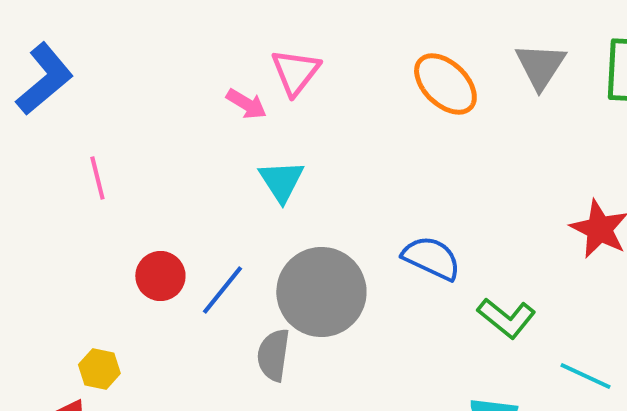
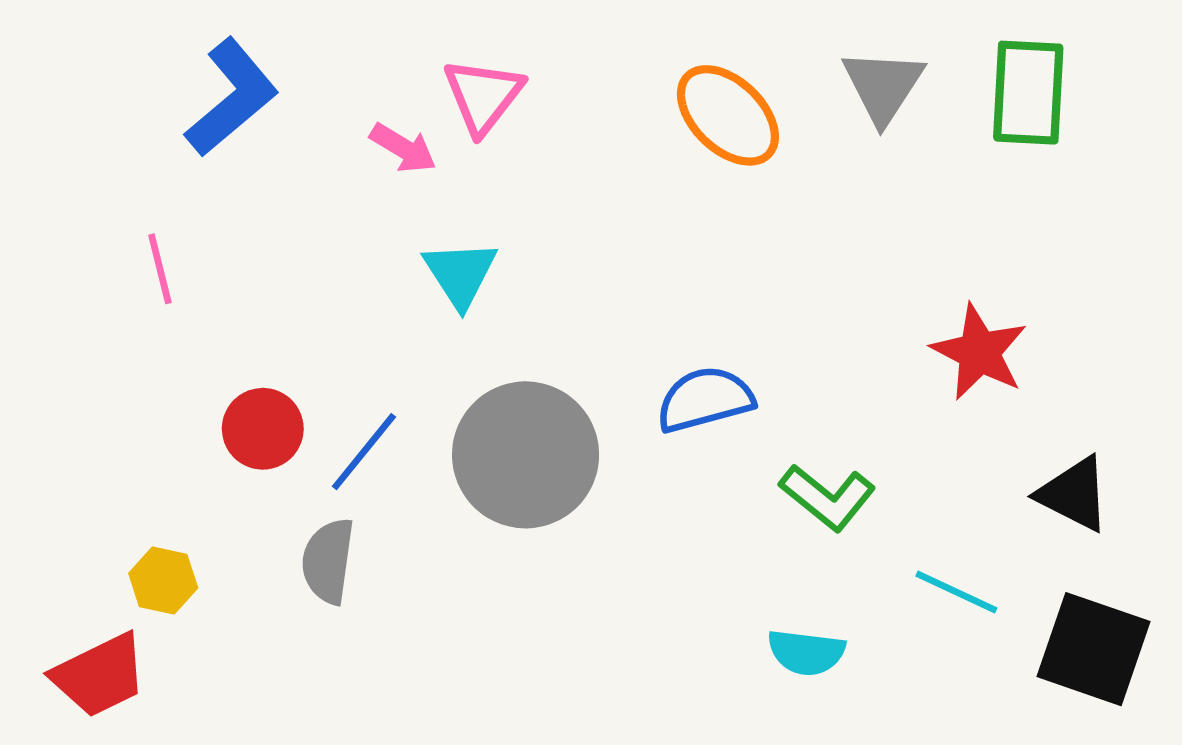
blue L-shape: (44, 79) -> (232, 97), moved
blue semicircle: (431, 258) -> (705, 399), turned -40
gray semicircle: (273, 355) -> (328, 561), moved

